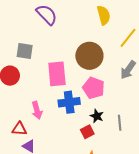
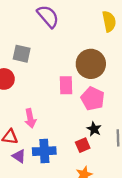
pink rectangle: (57, 74) -> (66, 85), moved, size x0.7
blue cross: (69, 102) -> (44, 151), moved

